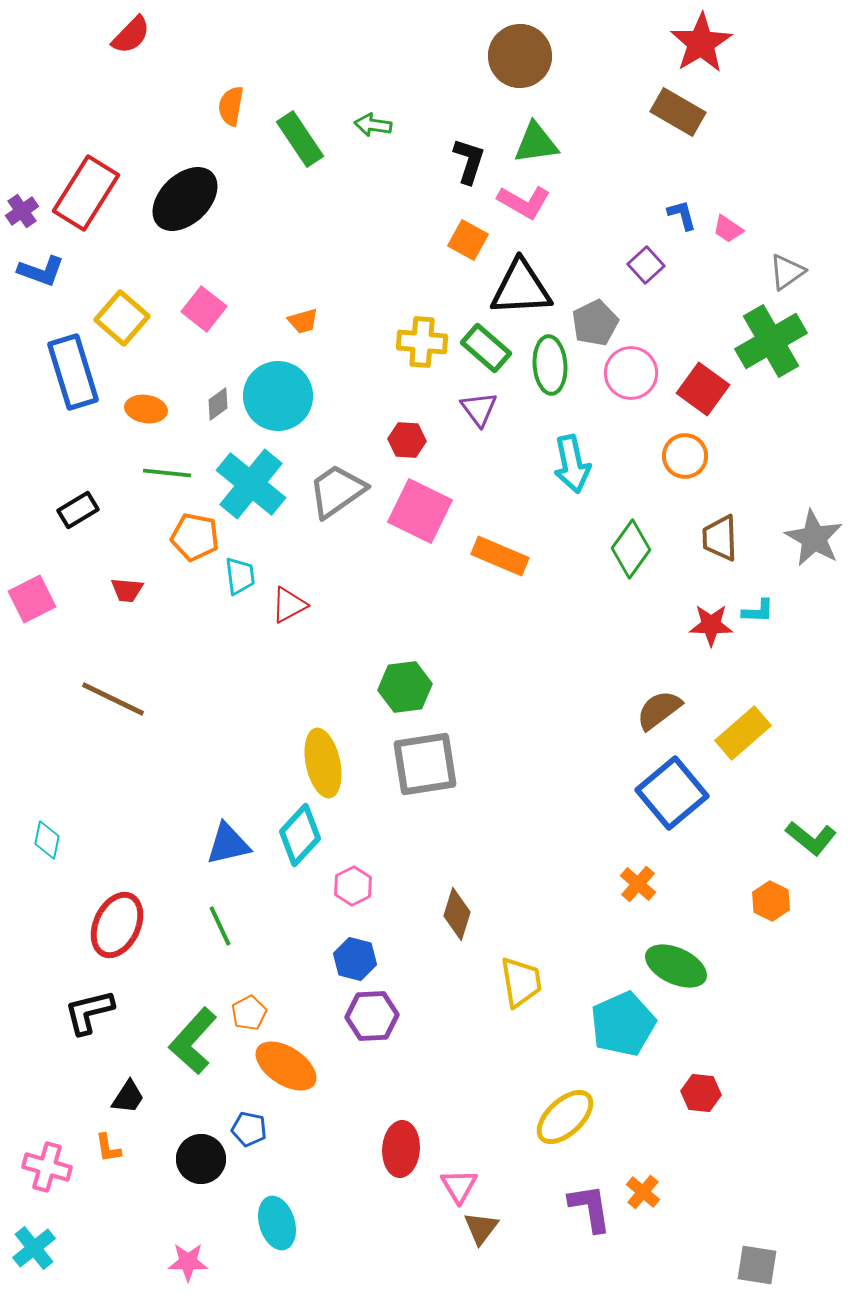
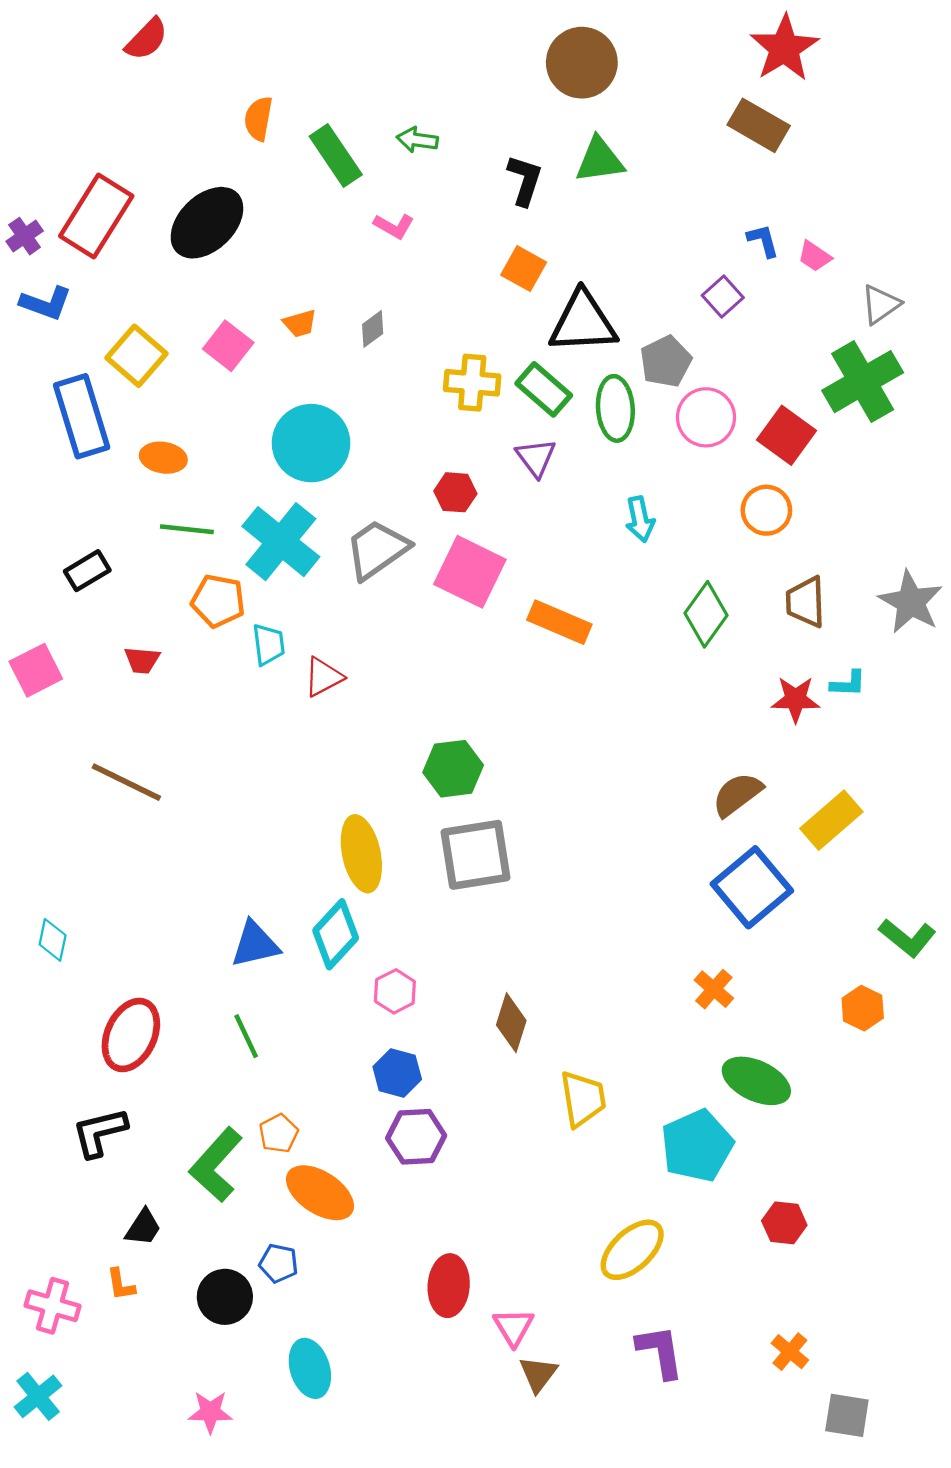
pink L-shape: (524, 202) -> (394, 226), moved, size x0.7
orange trapezoid: (303, 321) -> (300, 323), moved
gray diamond: (218, 404) -> (373, 329), moved
cyan arrow: (572, 464) -> (640, 519), size x0.7
orange cross: (643, 1192) -> (790, 1352), moved

